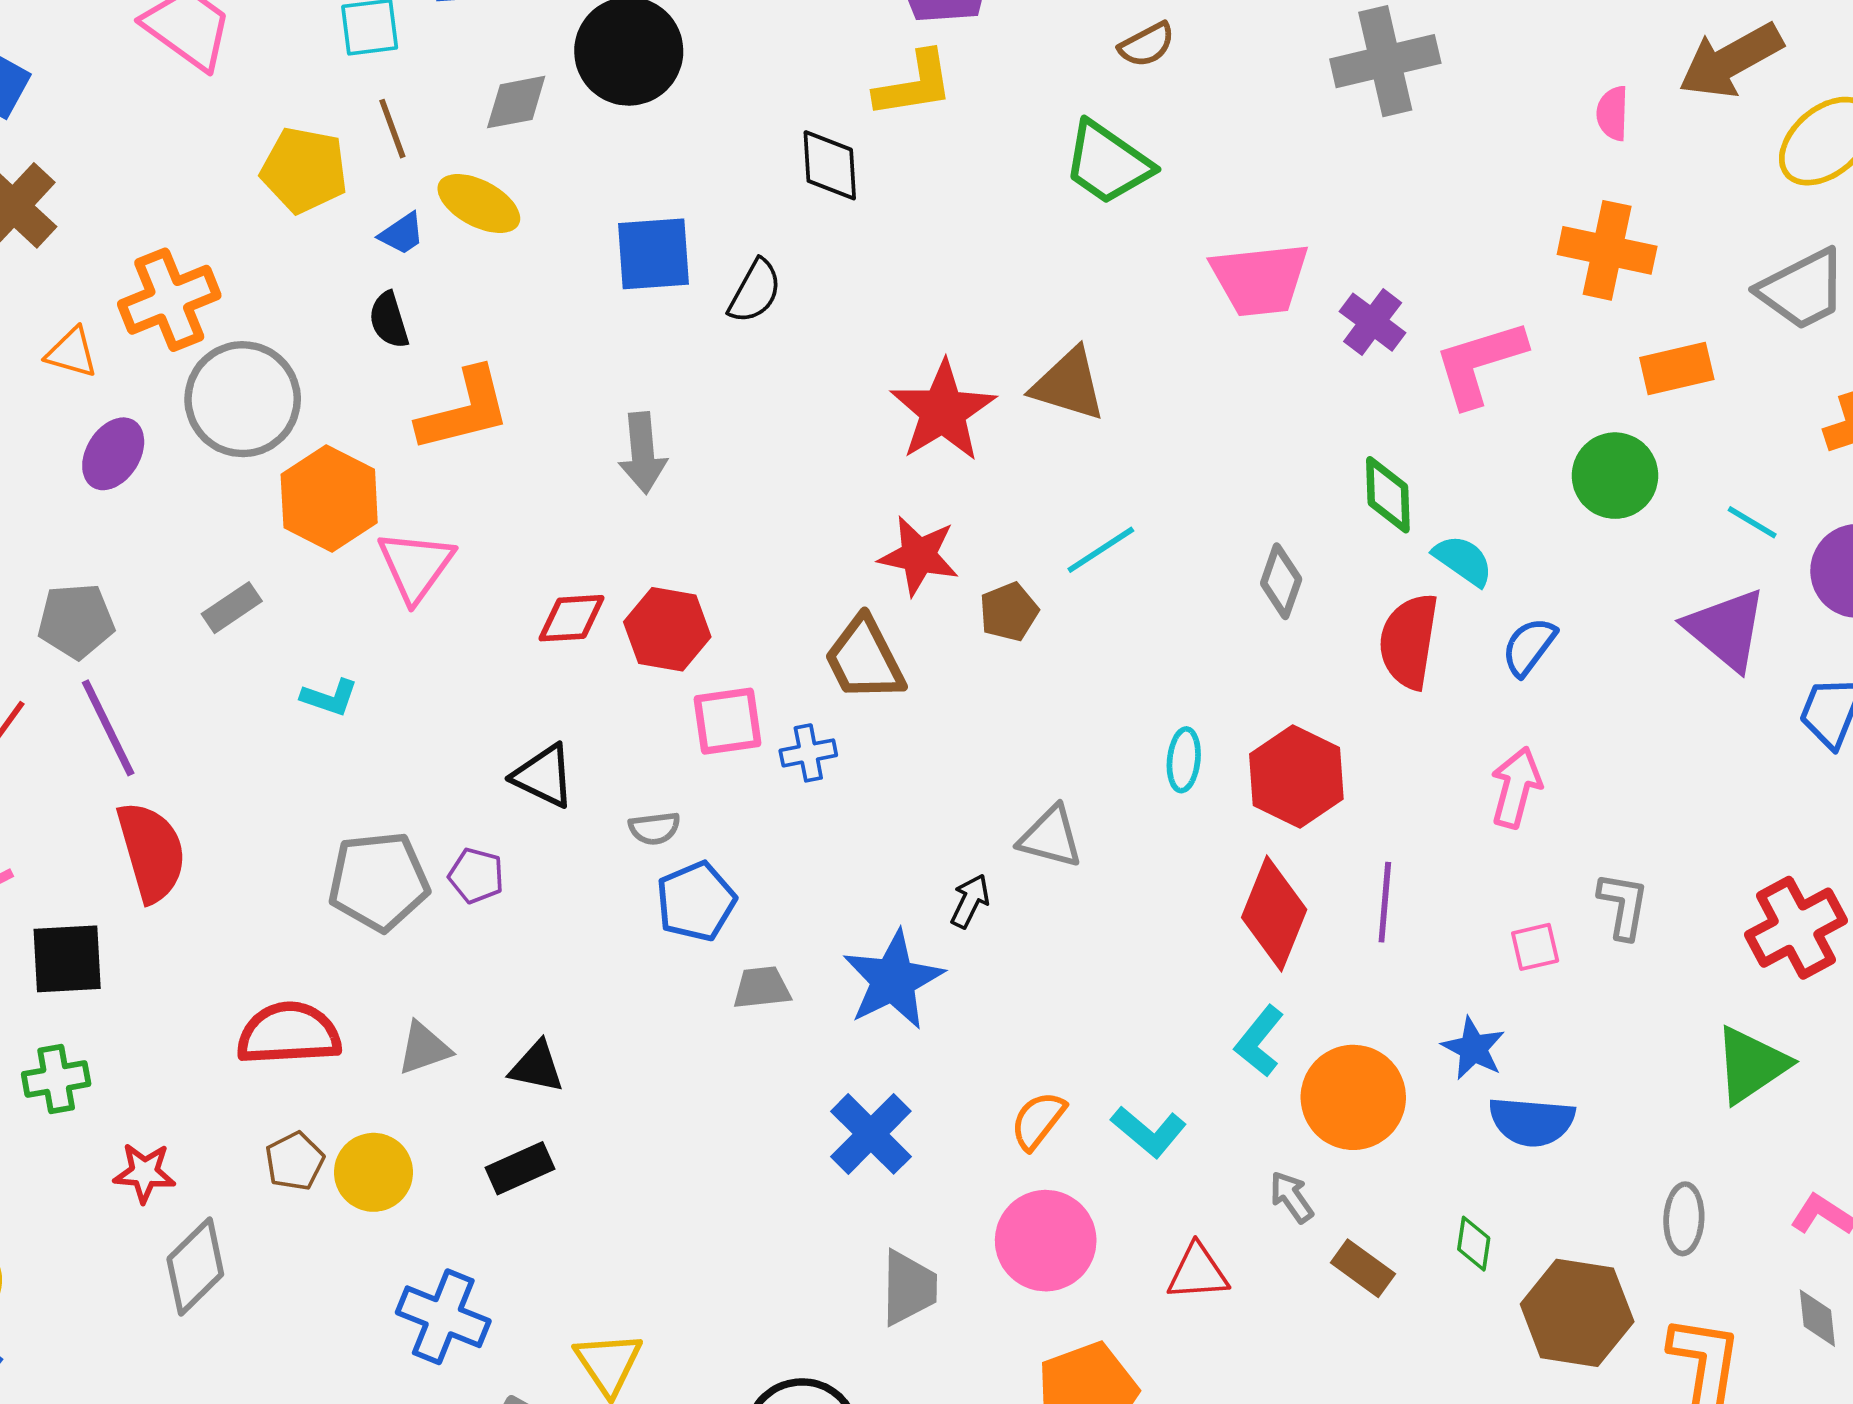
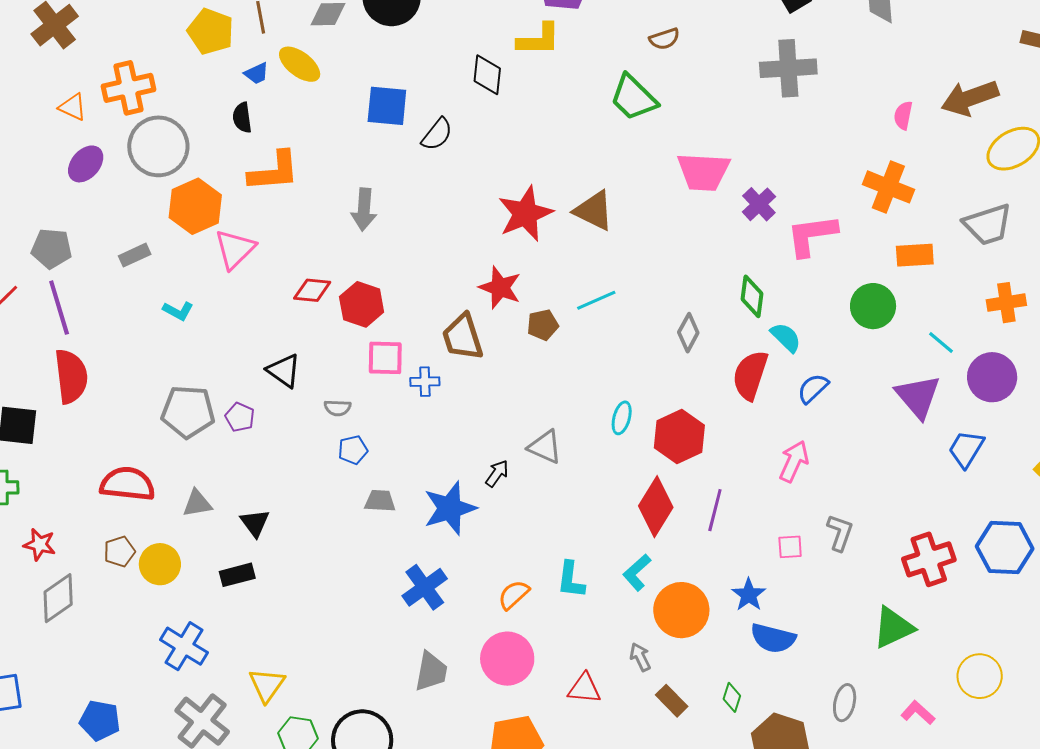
blue pentagon: (696, 901) -> (353, 450), size x0.7
black triangle: (537, 1067) -> (255, 523), turned 32
cyan L-shape: (1149, 1132) -> (571, 580), moved, turned 48

